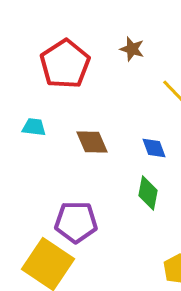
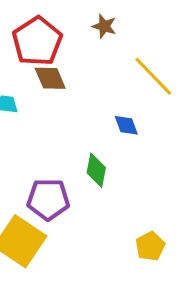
brown diamond: (92, 142) -> (50, 78), moved
green diamond: (148, 193) -> (96, 170), moved

